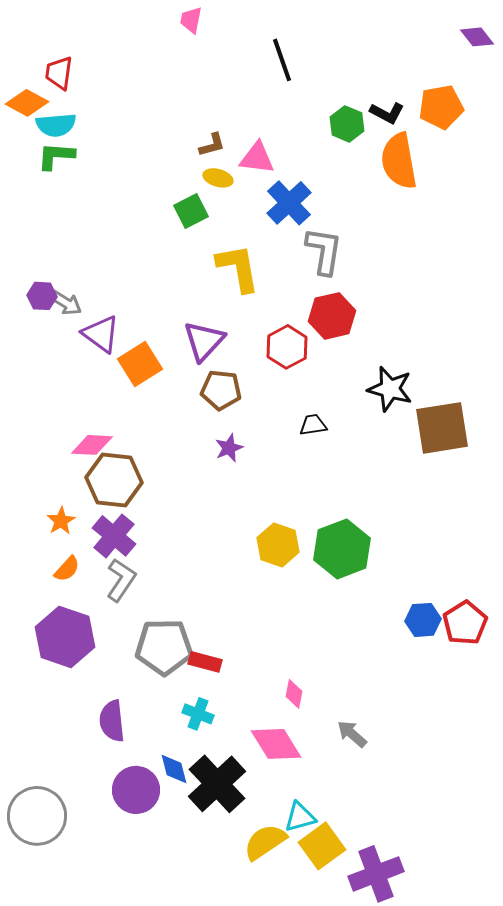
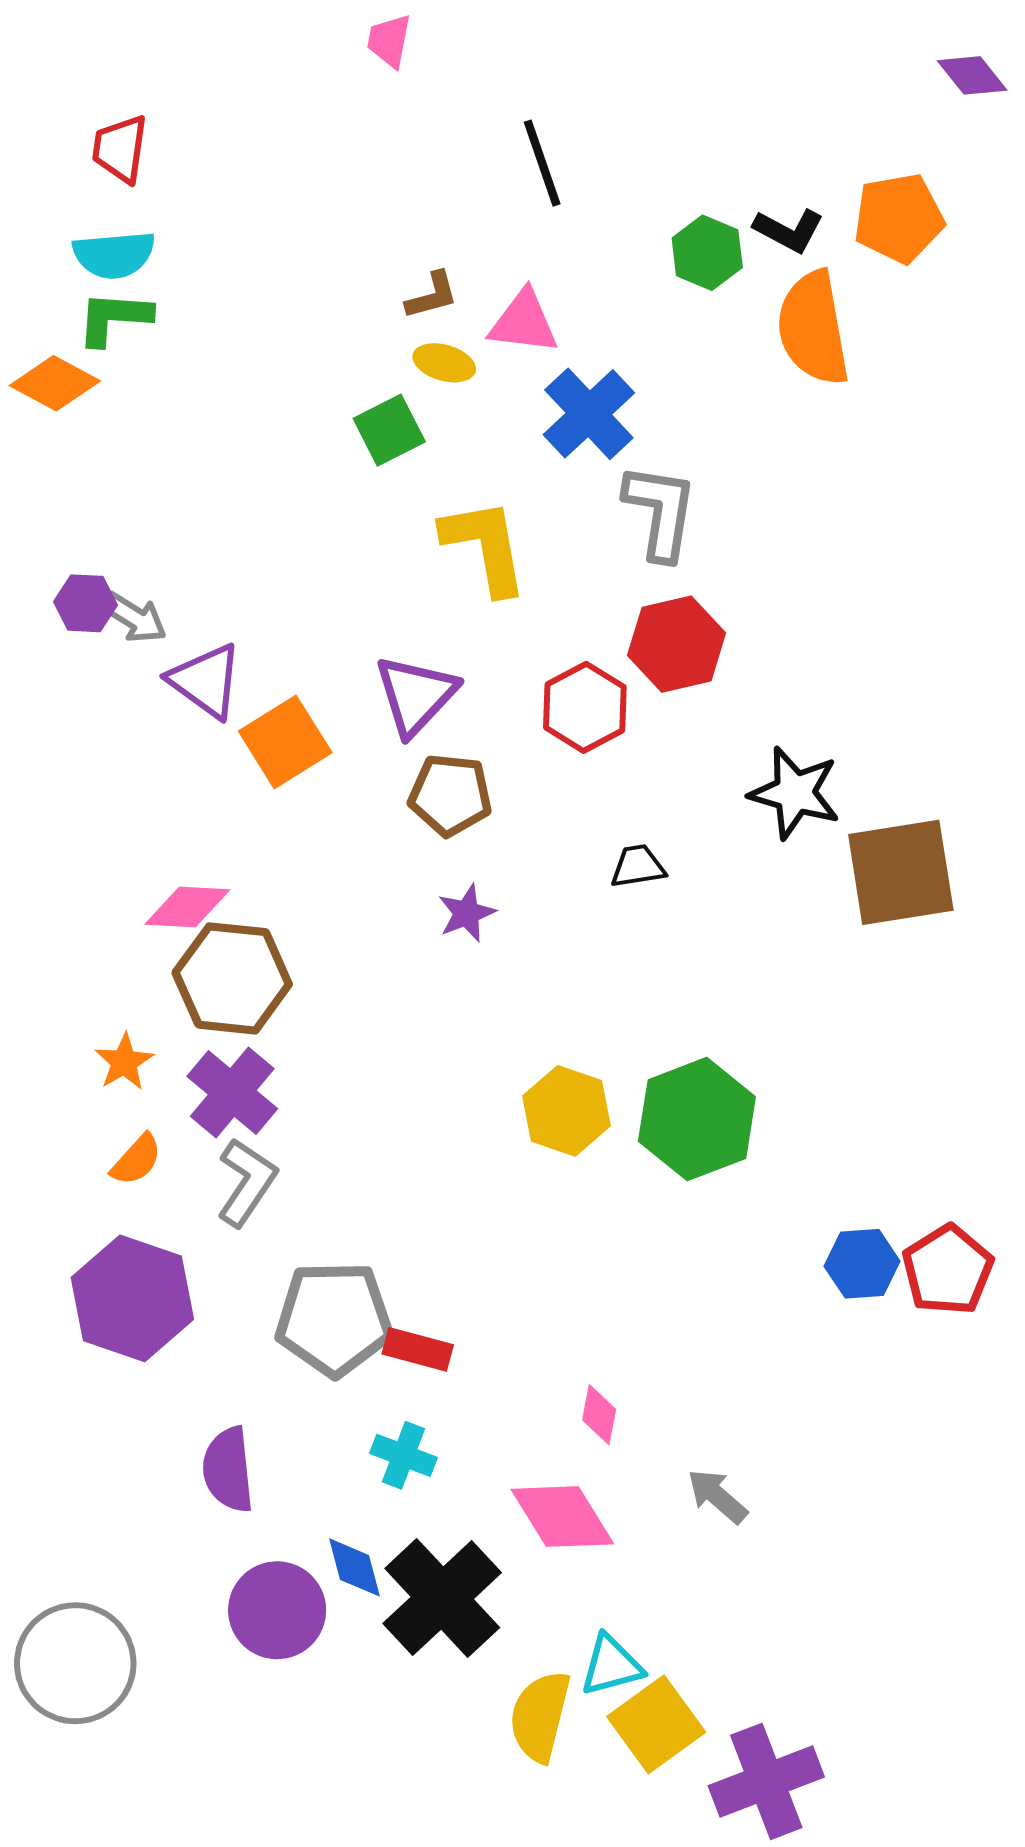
black line: (282, 60) -> (542, 163), moved
orange diamond: (27, 103) -> (55, 383), moved
yellow semicircle: (265, 842) -> (540, 1716), turned -42

